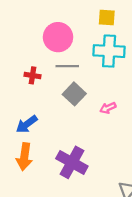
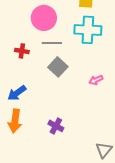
pink arrow: (108, 108) -> (96, 80), moved
purple cross: (72, 162) -> (56, 126), size x0.6

